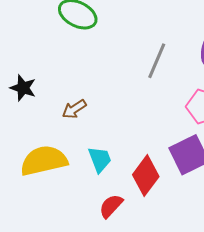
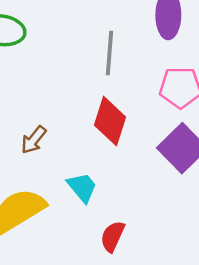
red diamond: (146, 176) -> (110, 121), moved

